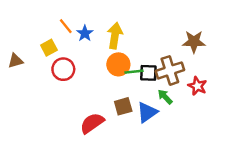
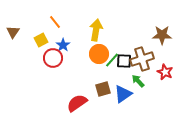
blue star: (85, 33) -> (63, 45), moved
brown triangle: (15, 61) -> (13, 32), moved, turned -40
green line: (134, 72) -> (112, 60), turned -42

